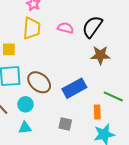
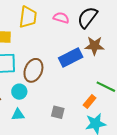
brown ellipse: (39, 82) -> (33, 70), turned 70
blue rectangle: (74, 88) -> (71, 57), moved
orange rectangle: (97, 112) -> (90, 102), turned 40

